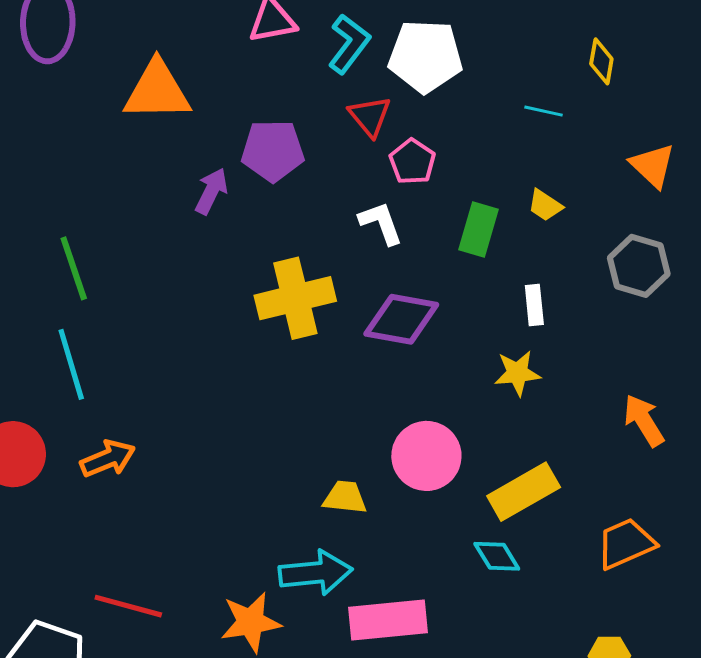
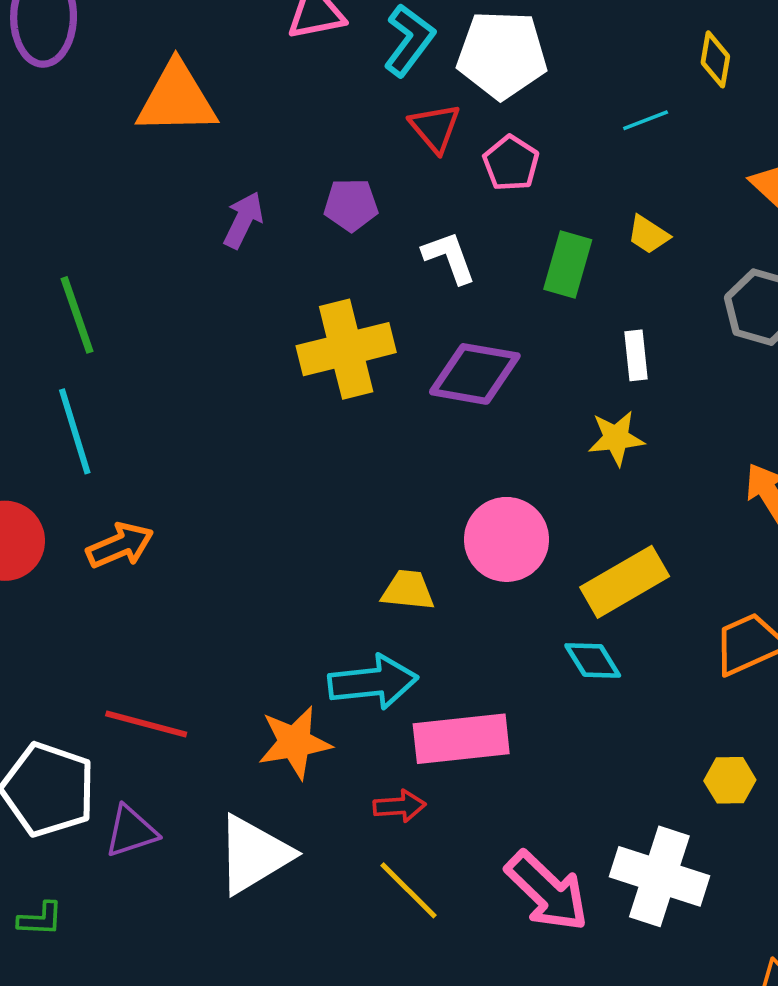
cyan line: (544, 111) -> (646, 120), turned -33
purple pentagon: (273, 151) -> (351, 205), moved, size x0.7
pink pentagon: (412, 162) -> (511, 163), moved

